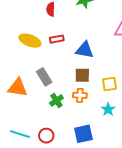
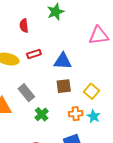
yellow square: (109, 84) -> (92, 91), turned -35
orange cross: (80, 95) -> (76, 114), moved

